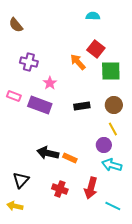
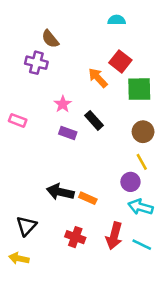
brown semicircle: (16, 25) -> (50, 39), moved
purple cross: (29, 62) -> (36, 63), moved
purple rectangle: (40, 105) -> (68, 133), moved, size x0.6
black rectangle: (82, 106) -> (94, 120), moved, turned 56
cyan line: (113, 206) -> (142, 245), moved

